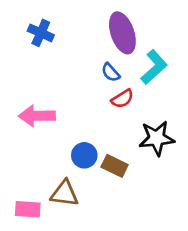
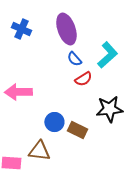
purple ellipse: (122, 33) -> (66, 29), moved

